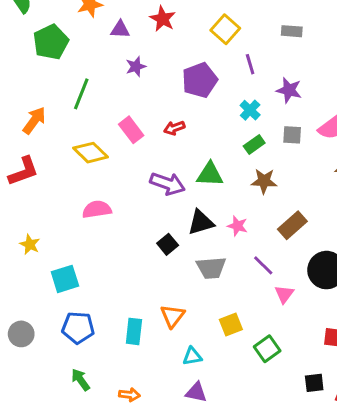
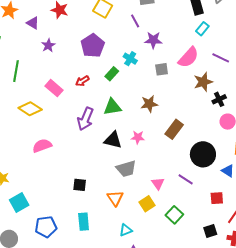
purple triangle: (120, 29) -> (33, 23), turned 40
purple line: (250, 64) -> (135, 21), moved
green rectangle: (254, 145) -> (112, 74), moved
purple arrow: (167, 184) -> (85, 119), turned 105
black triangle: (201, 222) -> (113, 140), turned 42
black square: (168, 244) -> (80, 185), moved, turned -32
purple line: (263, 265) -> (186, 179), moved
cyan square: (65, 279) -> (19, 202), moved
pink triangle: (284, 294) -> (158, 183), moved
orange triangle: (172, 316) -> (115, 198), moved

